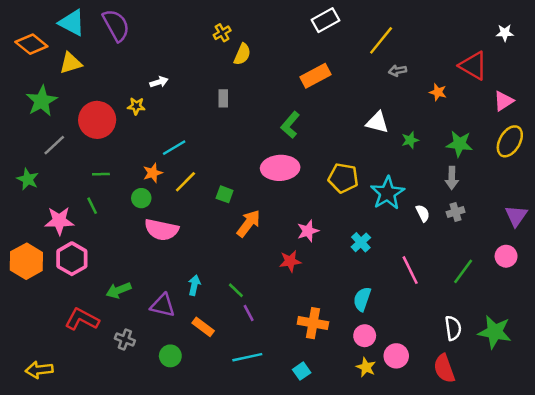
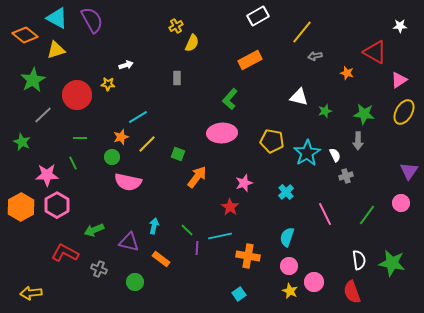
gray cross: (456, 212) -> (346, 176), moved
white semicircle: (423, 213) -> (335, 155), moved
red star: (290, 261) -> (230, 207), turned -30
purple line: (249, 313) -> (197, 248), turned 32
cyan line: (247, 357) -> (220, 236), moved

